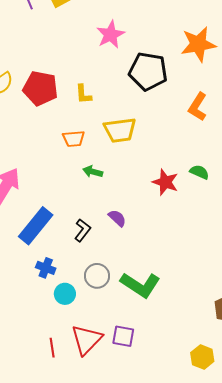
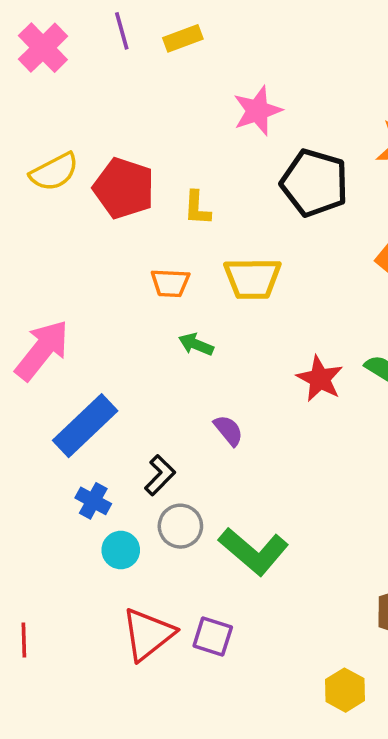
black L-shape: (82, 230) -> (160, 475), moved
red line: (52, 348) -> (24, 640), moved

